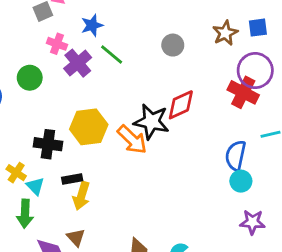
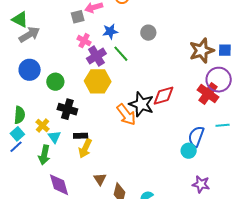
brown star: (225, 33) -> (202, 51), size x1.4
gray circle: (173, 45) -> (148, 33), moved
green circle: (30, 78) -> (55, 82), moved
yellow hexagon: (89, 127) -> (98, 81), moved
cyan circle: (241, 181) -> (189, 151), moved
brown triangle: (76, 237) -> (100, 179), moved

